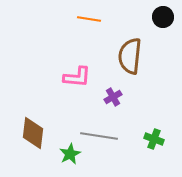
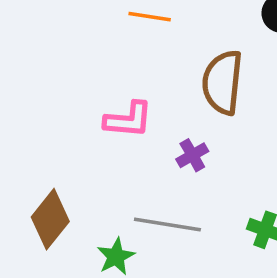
brown diamond: (33, 133) -> (50, 219), turned 32

